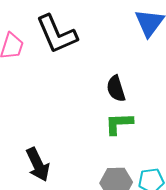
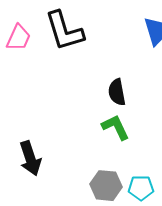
green L-shape: (119, 124) -> (116, 127), turned 60

